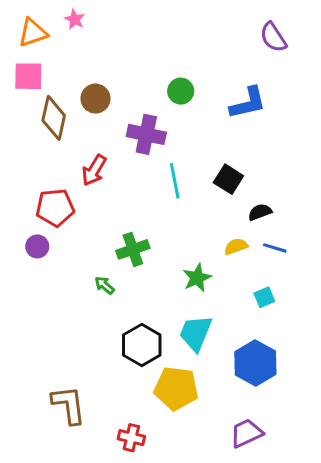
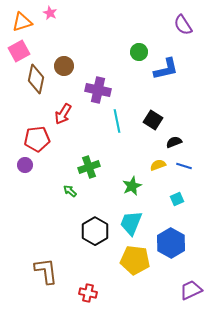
pink square: (28, 76) -> (19, 51), turned -30
green circle: (181, 91) -> (139, 52), moved
yellow pentagon: (176, 388) -> (135, 260), moved
purple trapezoid: (246, 433) -> (191, 290), moved

